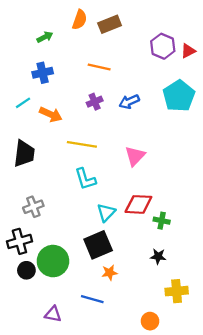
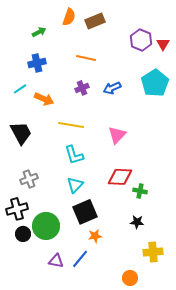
red triangle: (188, 51) -> (163, 44), turned -32
black trapezoid: (24, 154) -> (21, 133), turned -35
cyan triangle: (106, 213) -> (75, 185), moved
blue line: (92, 299) -> (80, 259), turned -66
purple triangle: (53, 314) -> (56, 261), moved

